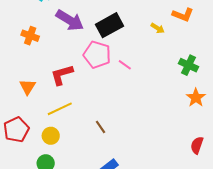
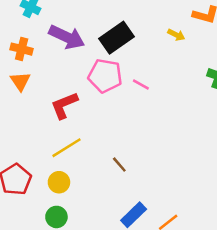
orange cross: (30, 36) -> (22, 49), moved
orange triangle: (28, 87) -> (20, 81), moved

